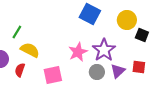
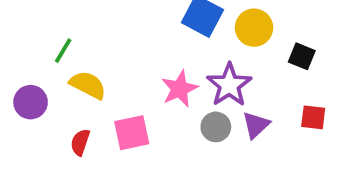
yellow circle: (127, 20) -> (254, 28), moved
red square: (139, 67) -> (313, 117), moved
red semicircle: (20, 70) -> (80, 142), moved

